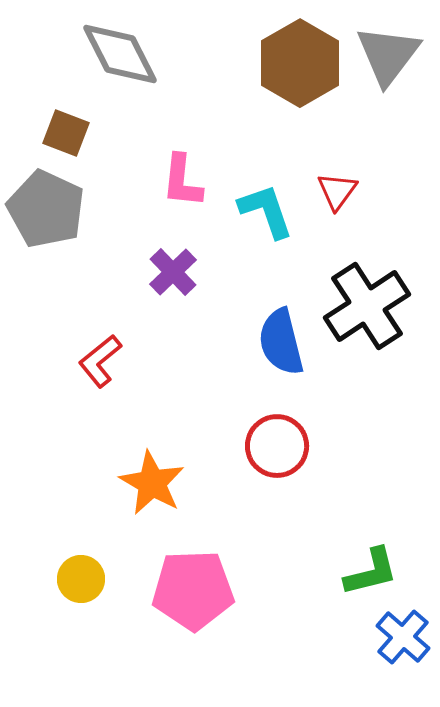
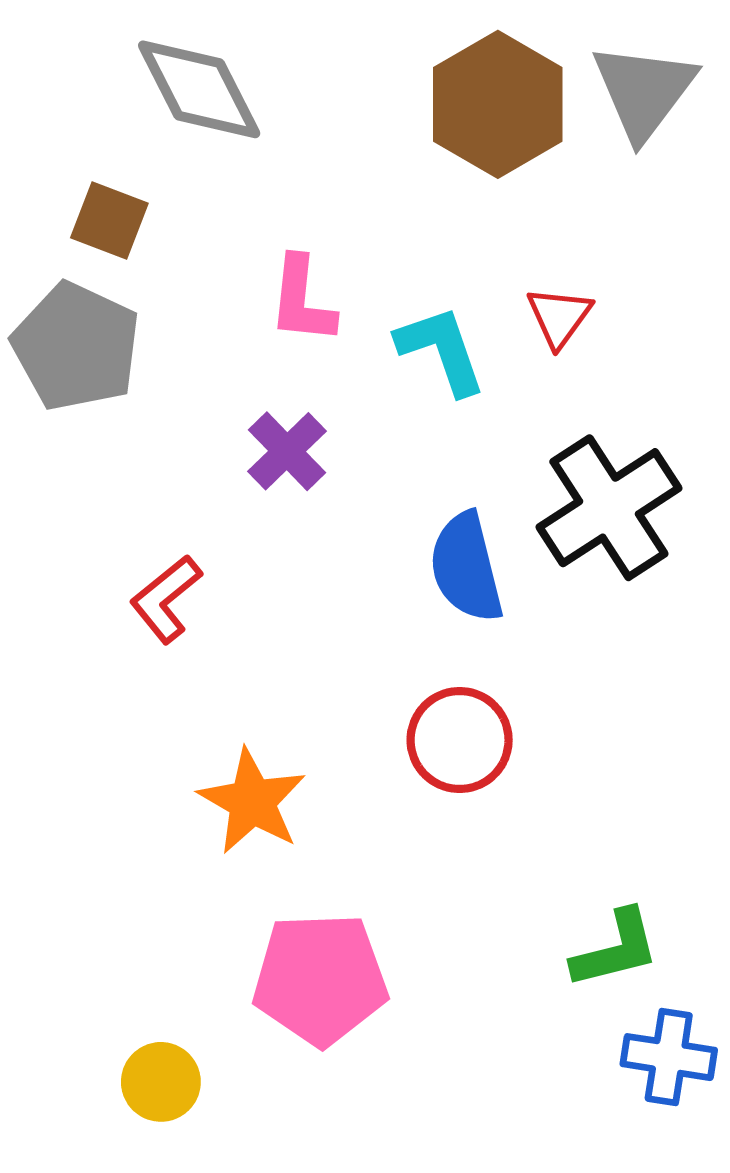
yellow circle: (81, 579) -> (161, 1082), moved
blue cross: (403, 637) -> (669, 1057), turned -32

